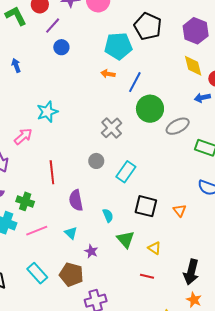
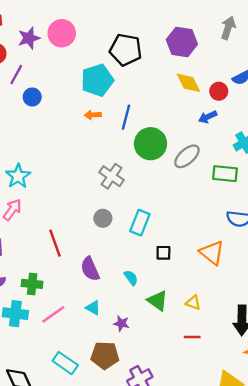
cyan star: (47, 112) -> (18, 176), moved
black square: (146, 206) -> (163, 253), moved, size x0.6
orange triangle: (180, 210) -> (212, 253), size x1.6

